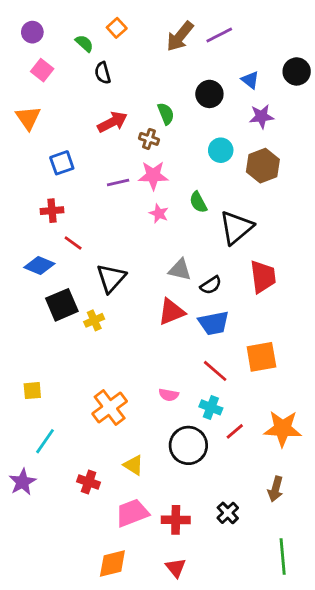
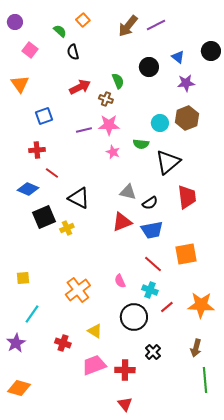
purple circle: (32, 32) -> (15, 22), moved
cyan circle: (221, 150) -> (160, 123), moved
green semicircle: (198, 202) -> (141, 144), turned -56
black triangle: (111, 278) -> (79, 198), turned -45
pink semicircle: (169, 395) -> (120, 281), turned 56
black cross: (228, 513) -> (153, 352), moved
green line: (283, 556) -> (205, 380), moved
orange diamond: (112, 564) -> (19, 388), moved, turned 30

